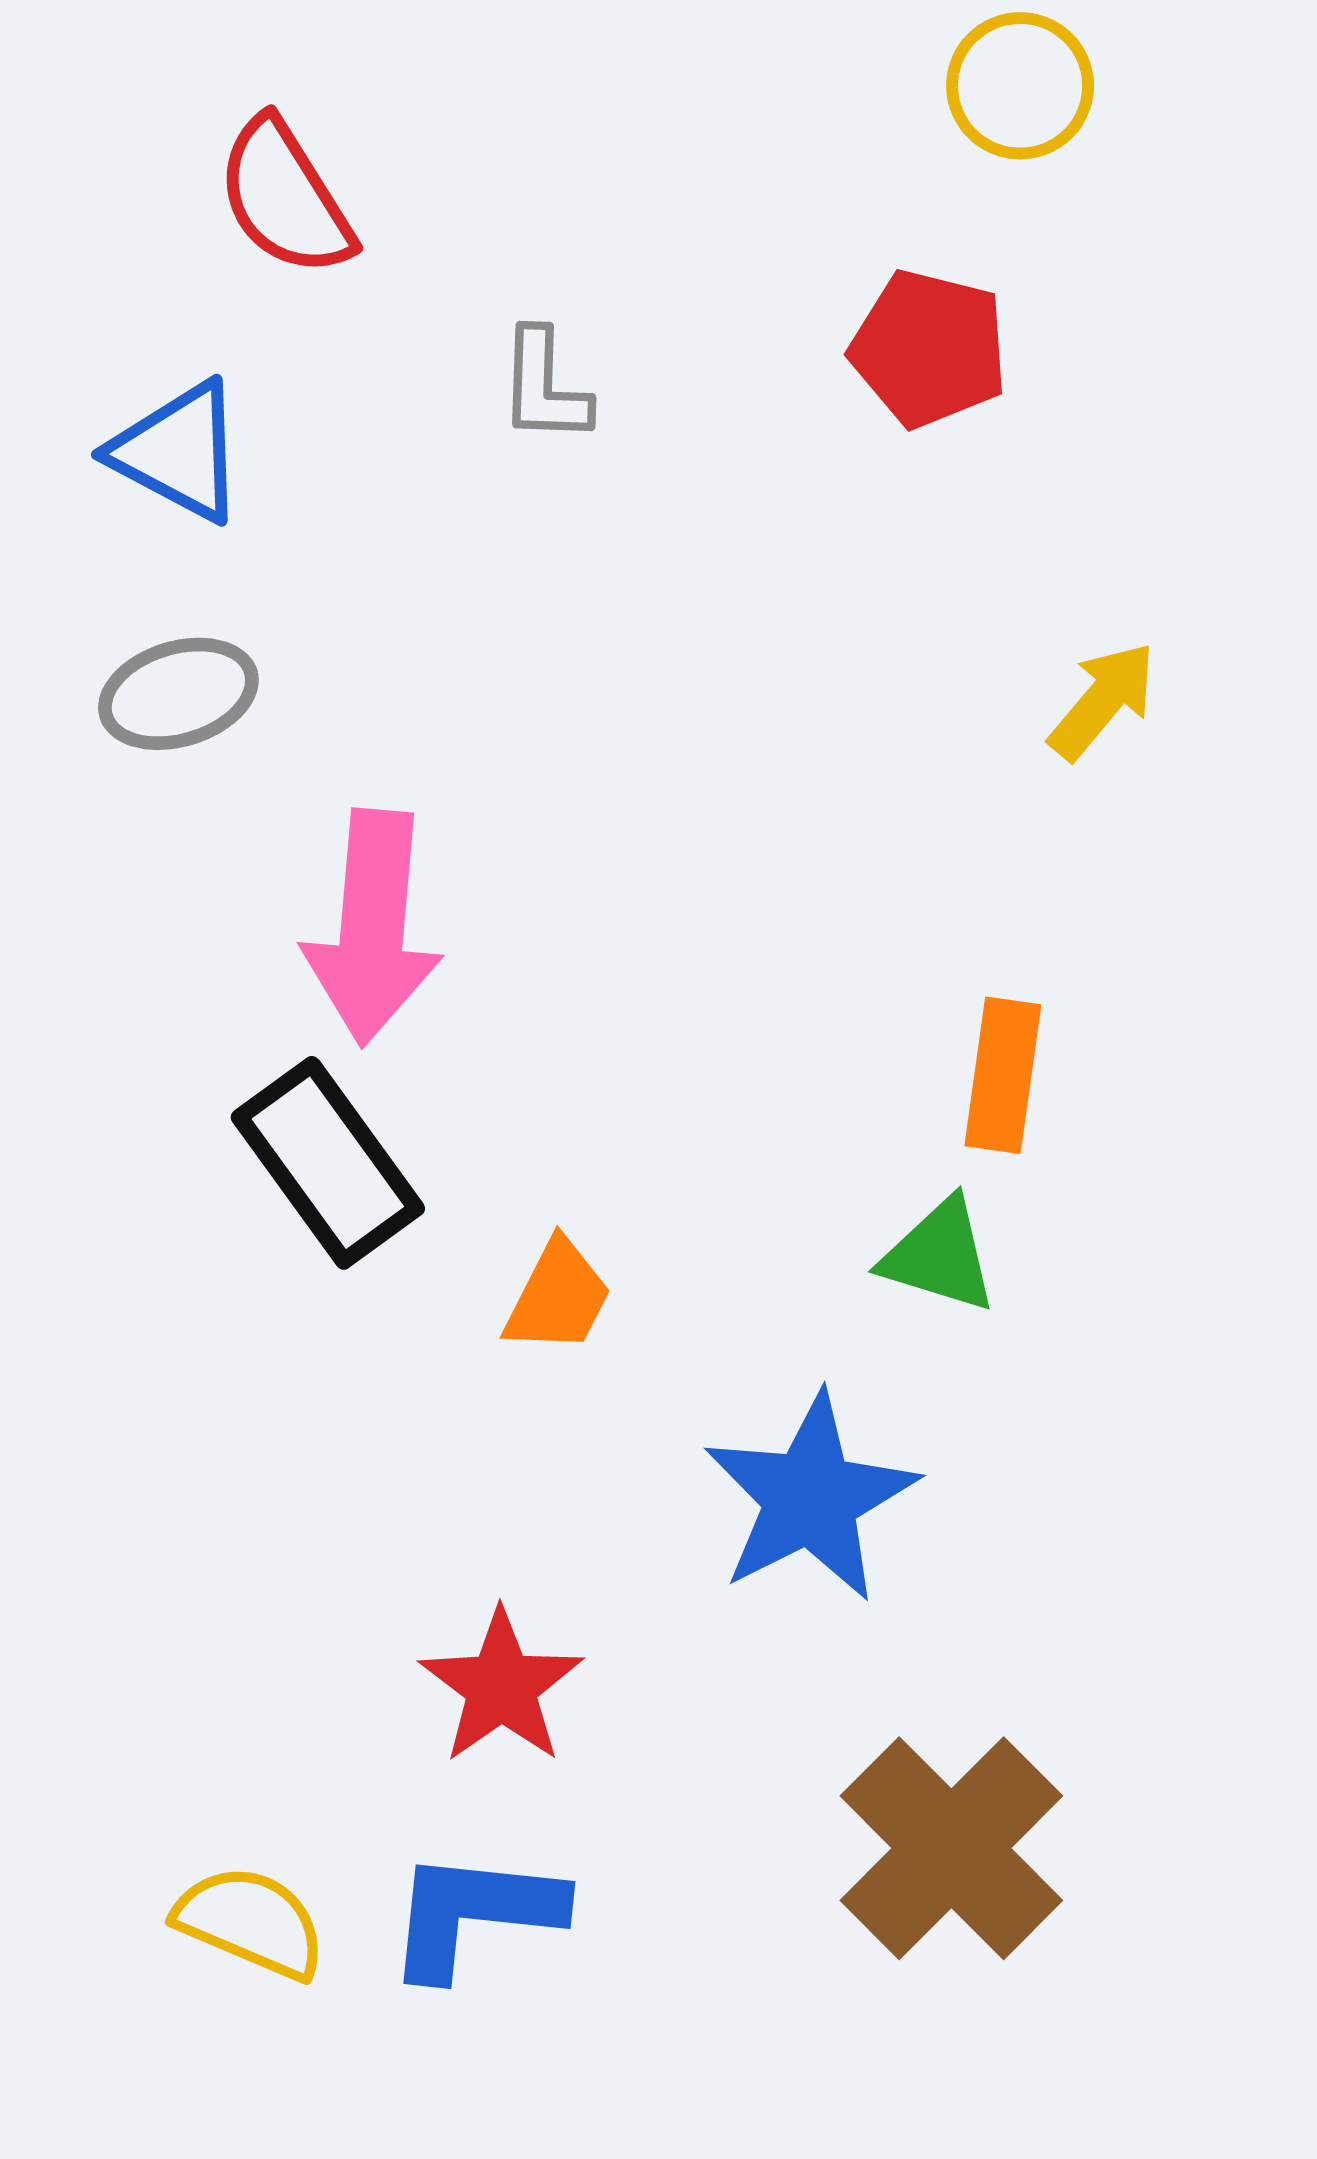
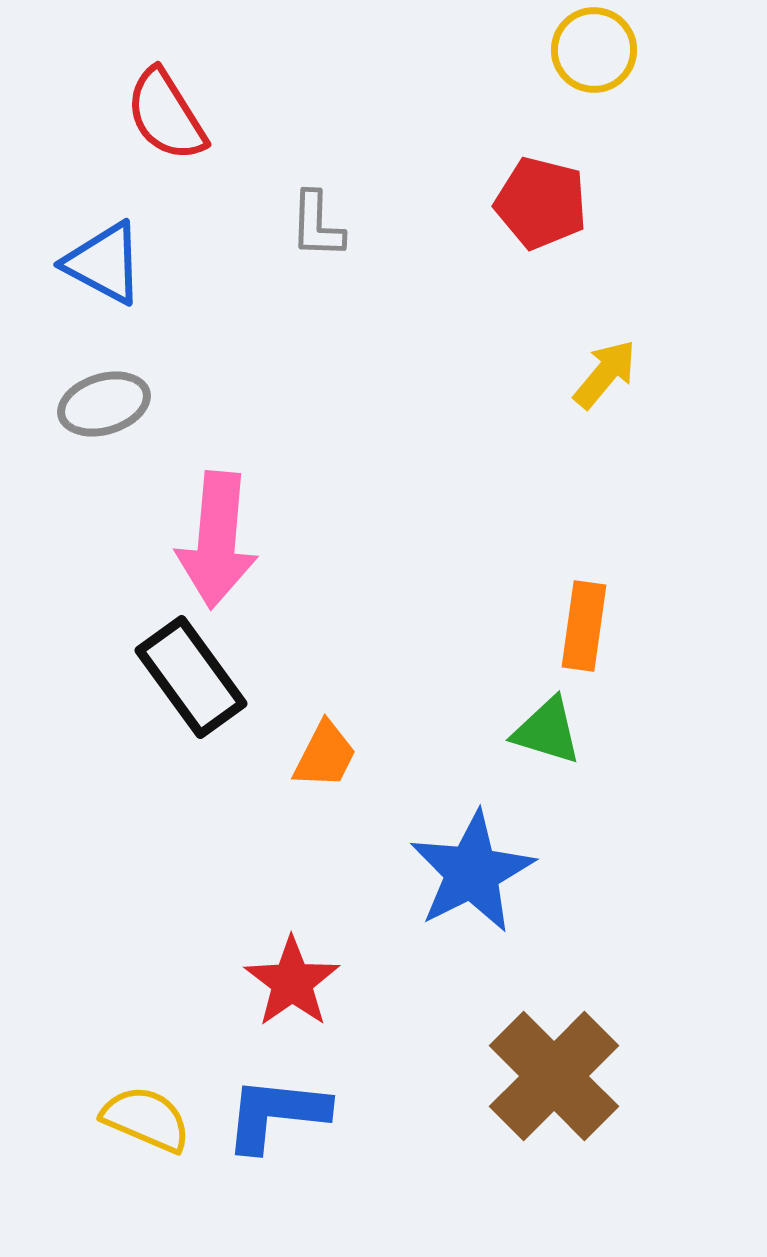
yellow arrow: (1103, 701) -> (605, 374), moved

